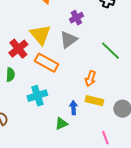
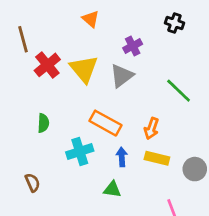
red cross: (18, 49) -> (47, 65), moved
orange rectangle: (46, 63) -> (106, 123), moved
blue arrow: (73, 108) -> (122, 157), moved
green triangle: (61, 124) -> (112, 189), turned 32

